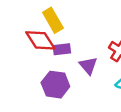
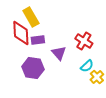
red diamond: (40, 40) -> (21, 33), turned 30

